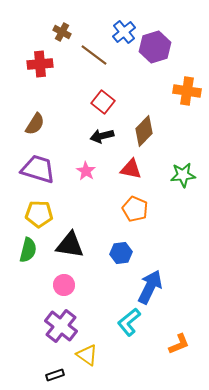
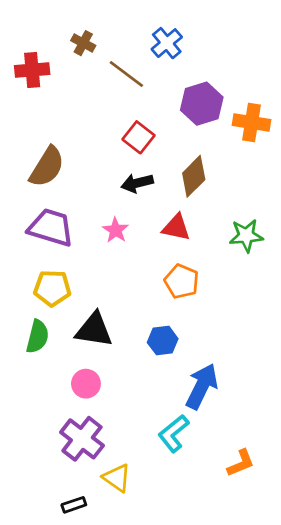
purple hexagon: (155, 47) -> (202, 104), moved
red cross: (40, 64) -> (32, 70), moved
brown semicircle: (35, 124) -> (47, 167), size x1.4

